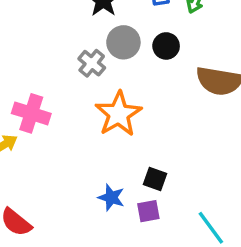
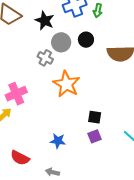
pink cross: (31, 113) -> (16, 94), turned -30
blue star: (111, 198) -> (58, 141), moved

